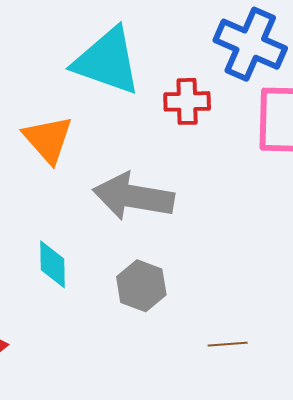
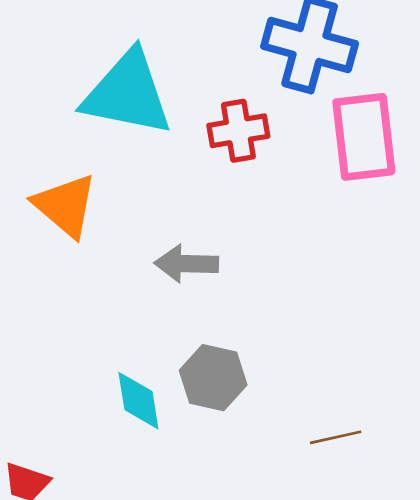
gray arrow: (133, 197) -> (186, 264), size x0.6
cyan diamond: (53, 264) -> (138, 401), moved

